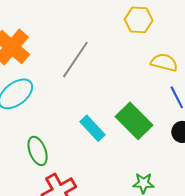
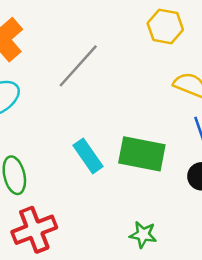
green rectangle: (134, 121) -> (142, 154), turned -42

